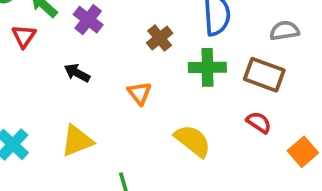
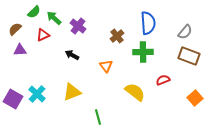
gray semicircle: (285, 31) -> (185, 32), turned 140
red triangle: (24, 36) -> (43, 35), turned 32
brown rectangle: (264, 75) -> (189, 56), moved
red semicircle: (259, 122) -> (163, 80), moved, turned -56

